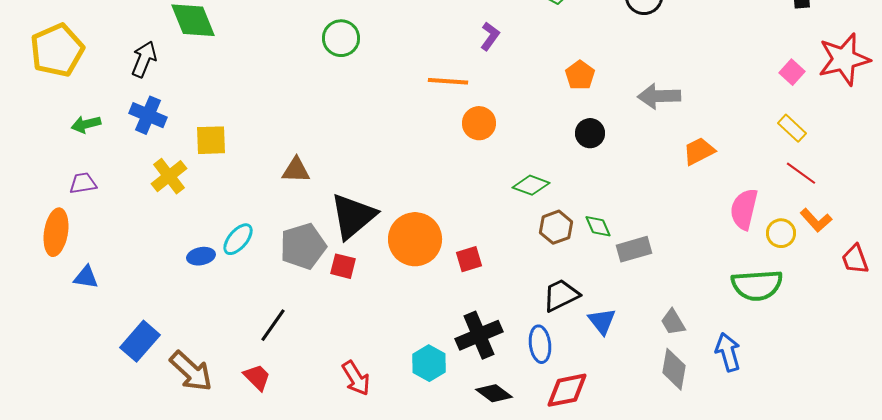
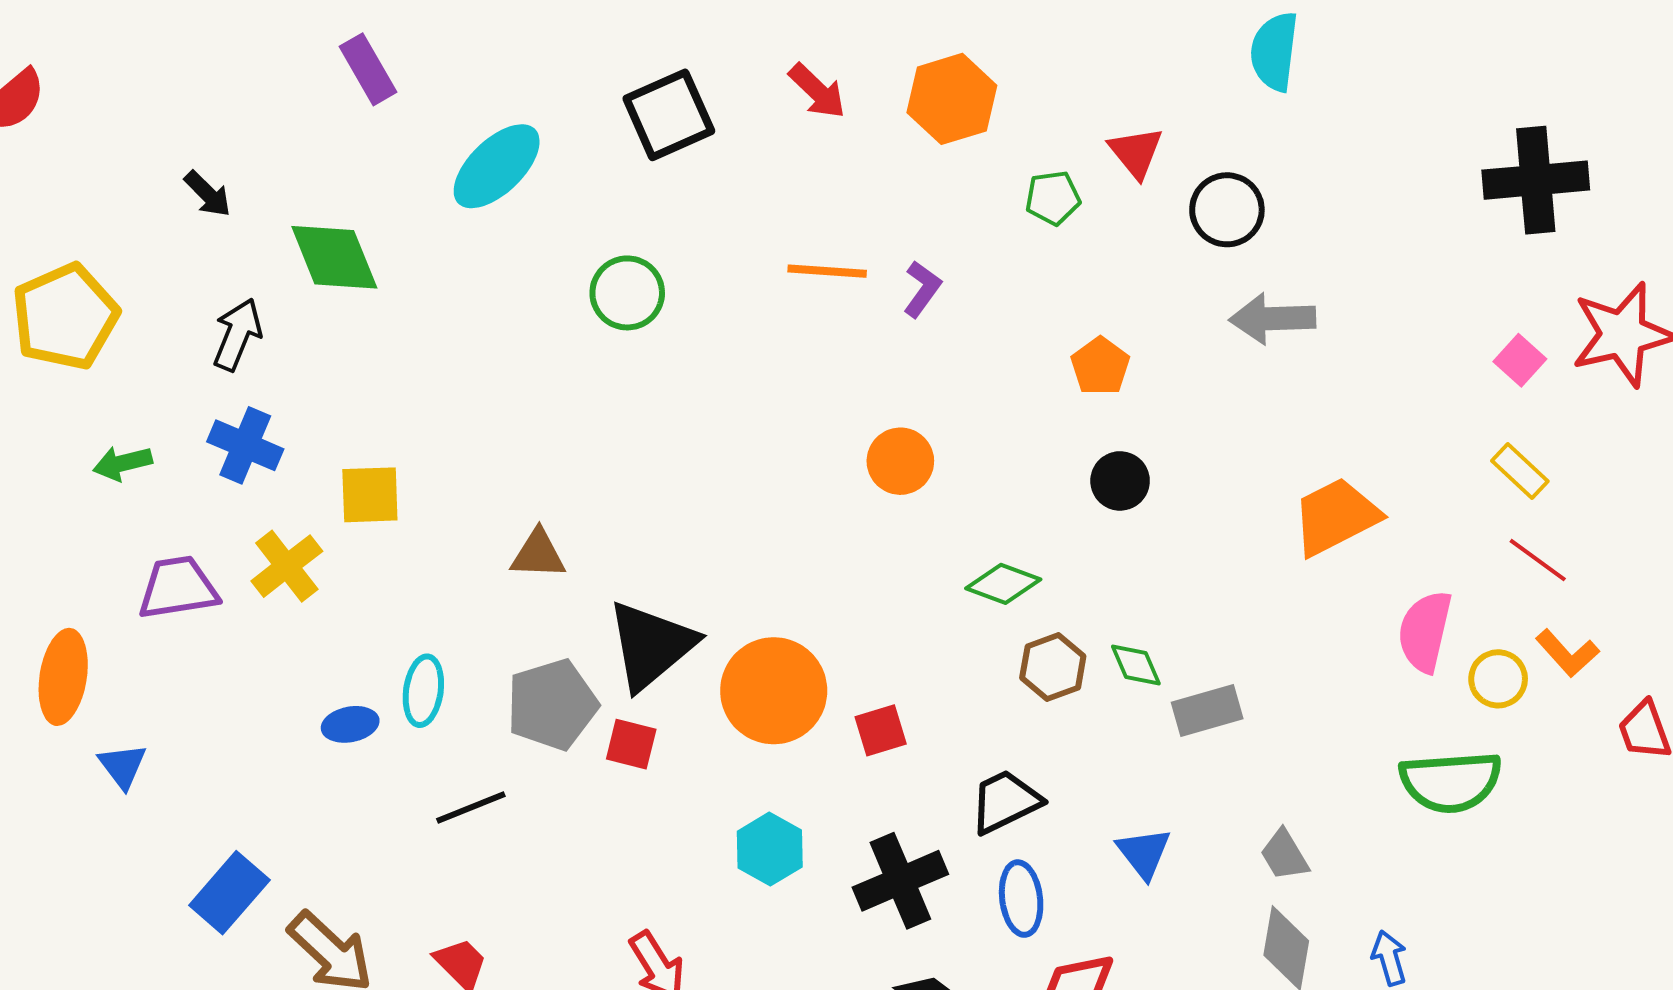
orange line: (448, 81) -> (827, 271), moved
gray arrow: (659, 96) -> (1272, 319), moved
orange trapezoid: (699, 151) -> (1336, 517), size x1.4
purple trapezoid: (83, 183) -> (178, 588), moved, size x1.5
cyan ellipse: (238, 239) -> (423, 691), turned -32
blue triangle: (86, 277) -> (123, 766), turned 44
black trapezoid: (561, 295) -> (1005, 802), moved
black line: (273, 325) -> (471, 808), moved, turned 33
blue arrow: (728, 352) -> (1389, 958), moved, size x0.7
cyan hexagon: (429, 363) -> (770, 849), moved

